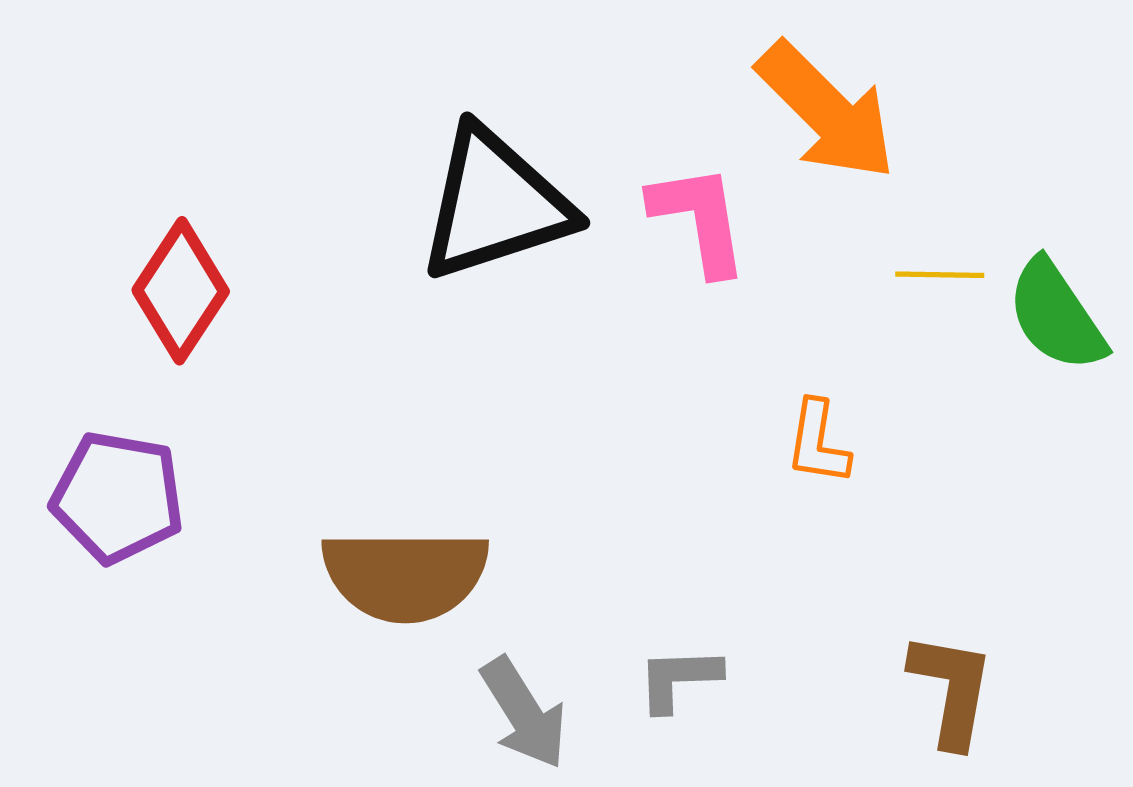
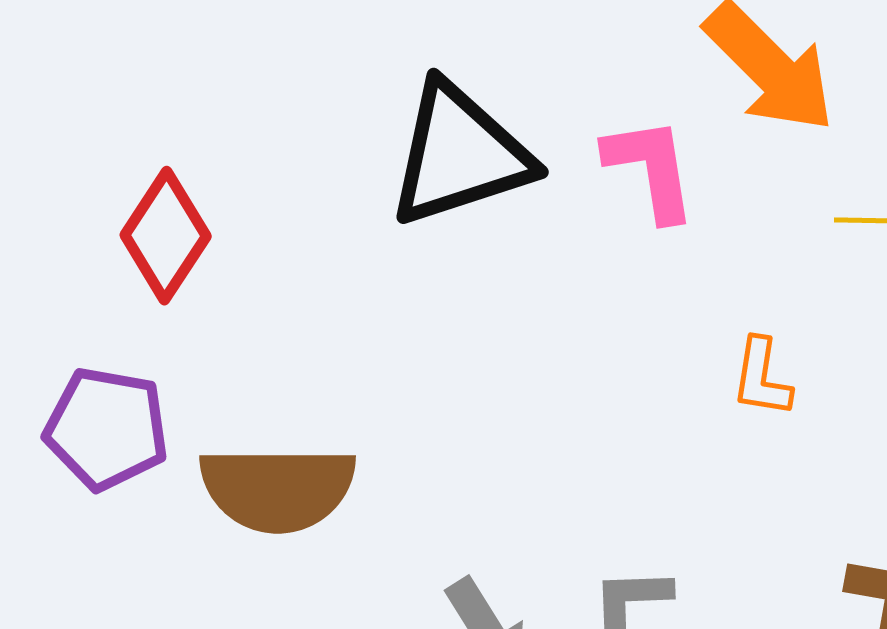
brown semicircle: (405, 575) -> (278, 489), moved

